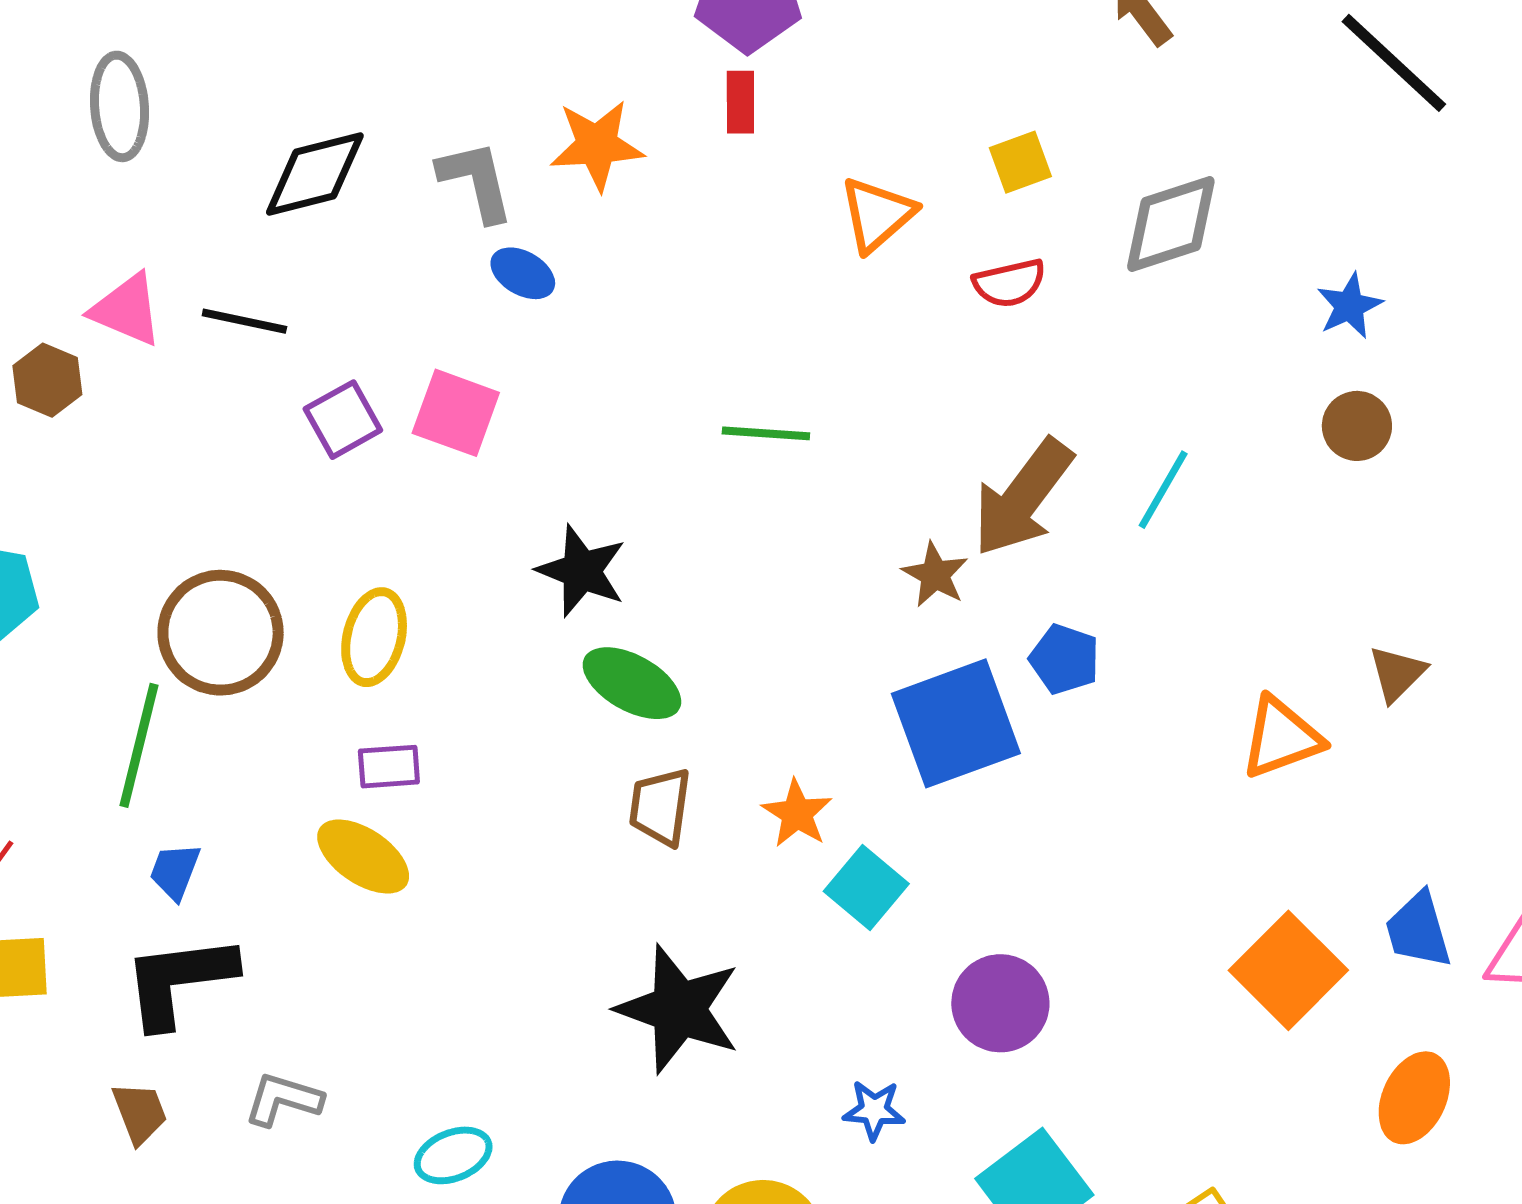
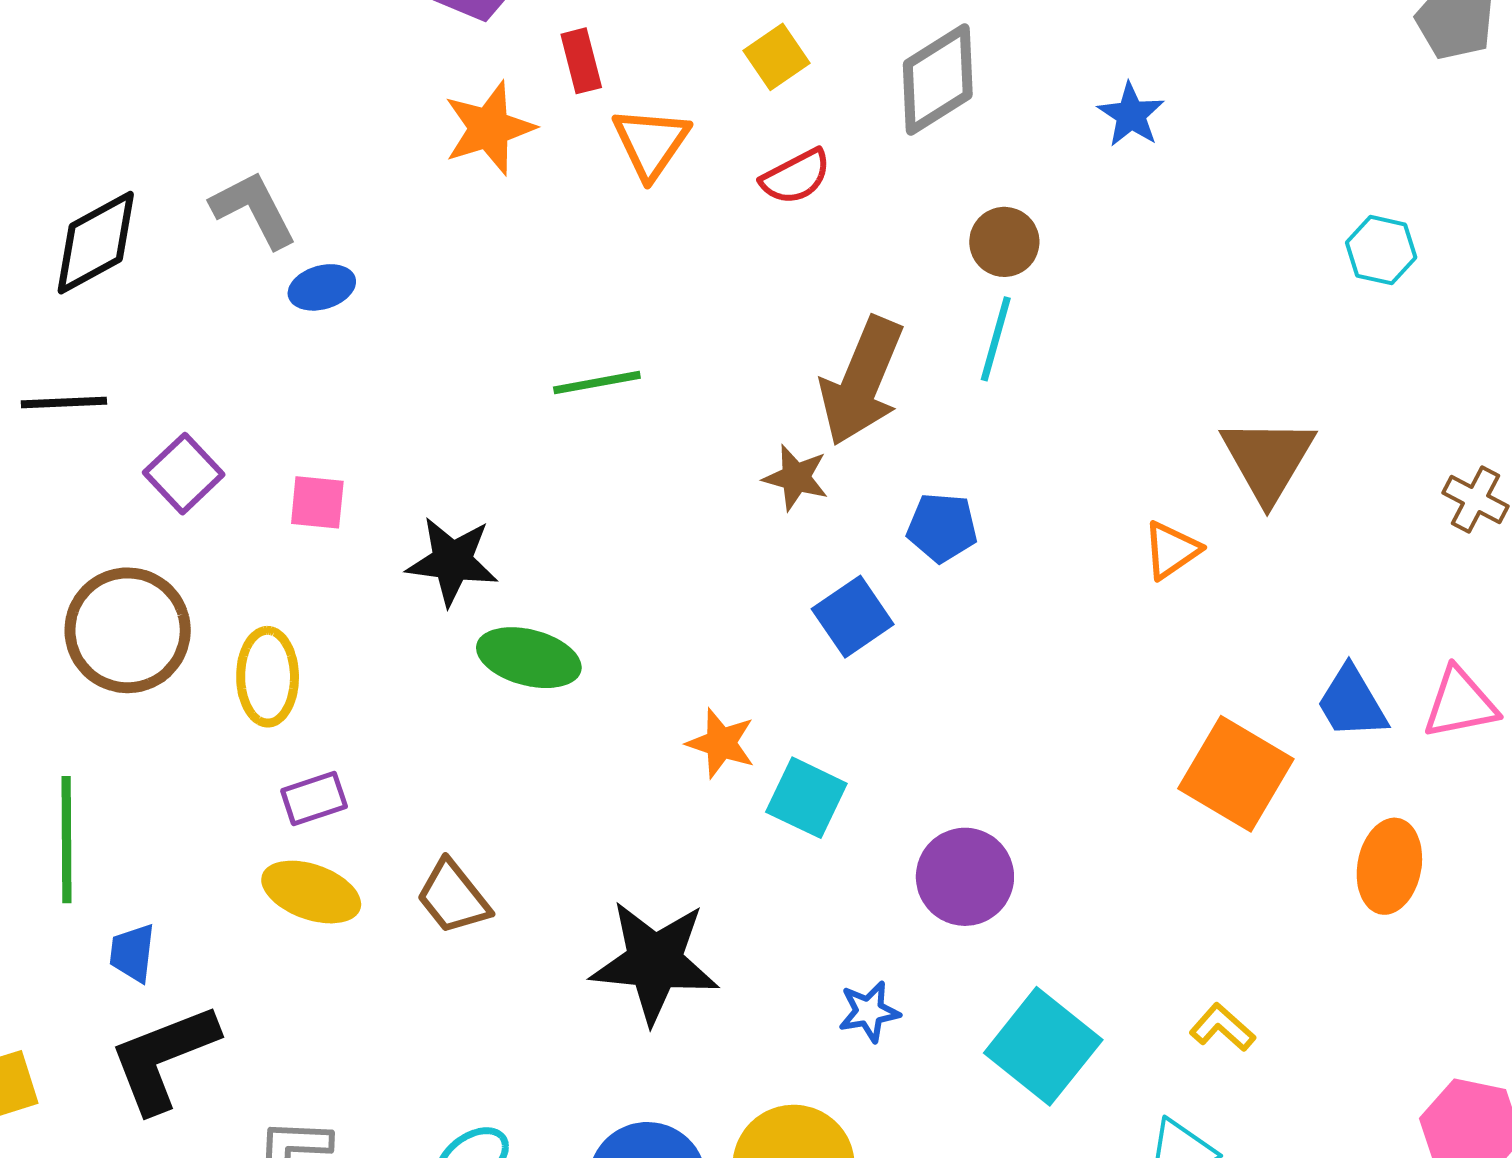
red rectangle: (740, 102) -> (581, 61), moved
orange star: (597, 145) -> (489, 128), moved
blue ellipse: (523, 273) -> (322, 287), turned -32
pink square: (456, 413) -> (317, 502), moved, size x0.7
brown circle: (1357, 426) -> (1004, 242), moved
brown circle: (221, 633) -> (128, 630), moved
brown triangle: (1397, 674) -> (1268, 459), size x1.6
blue square: (956, 723) -> (853, 617), size x0.6
orange triangle: (1281, 738) -> (1171, 550), size x0.7
brown trapezoid: (660, 807) -> (453, 897), moved, turned -32

